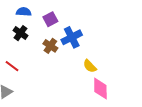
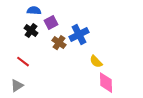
purple square: (50, 19) -> (51, 23), moved

